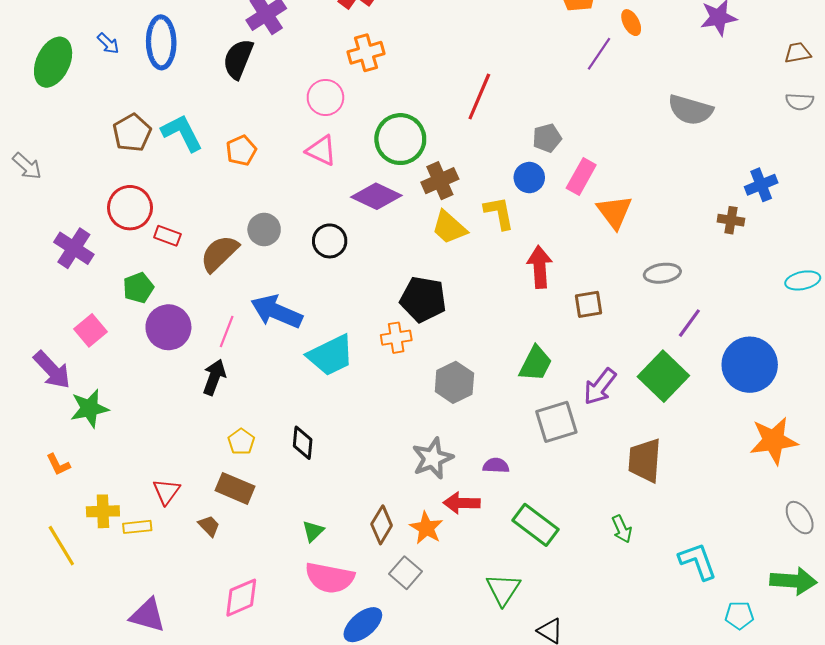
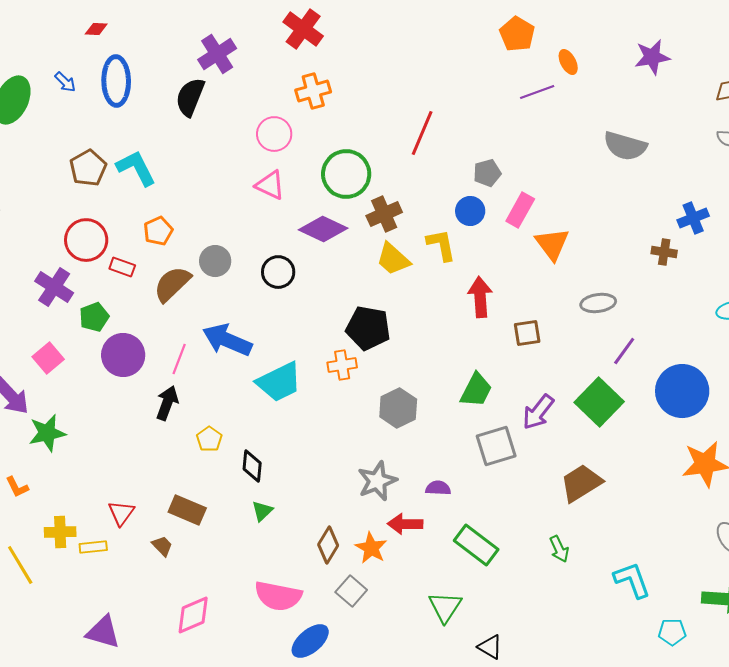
purple line: (599, 54) -> (537, 92), turned 36
orange pentagon: (241, 150) -> (158, 231), moved
purple cross: (74, 248) -> (54, 287), moved
yellow pentagon: (241, 442) -> (209, 439), moved
brown trapezoid: (645, 460) -> (581, 483), turned 54
green triangle: (313, 531) -> (262, 511), moved

